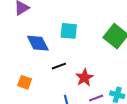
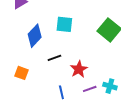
blue diamond: (38, 43) -> (35, 36), turned 70

